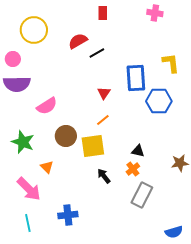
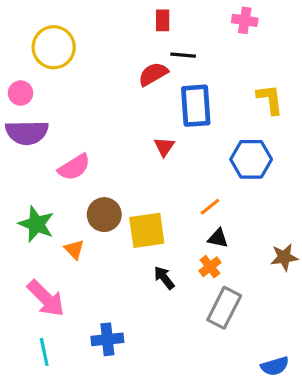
red semicircle: (78, 41) -> (153, 74), moved
black line: (97, 53) -> (183, 55), moved, turned 35
blue rectangle: (136, 78) -> (196, 106), moved
orange line: (103, 120) -> (210, 207), moved
orange triangle: (47, 167) -> (74, 249), moved

